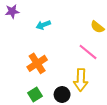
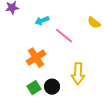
pink line: (88, 52) -> (64, 36), moved
black circle: (62, 95) -> (52, 87), moved

